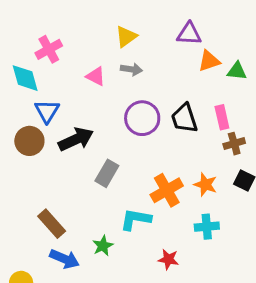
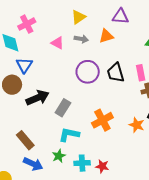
orange triangle: (209, 61) -> (106, 36), moved
black arrow: (76, 139) -> (38, 98), moved
orange star: (205, 185) -> (137, 125), moved
cyan L-shape: (136, 219) -> (69, 135), moved
cyan cross: (207, 227) -> (82, 163), moved

